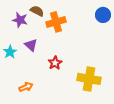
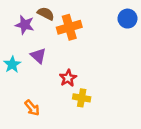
yellow cross: (89, 79) -> (82, 98), moved, size x0.6
orange arrow: (26, 87) -> (32, 108), turned 72

